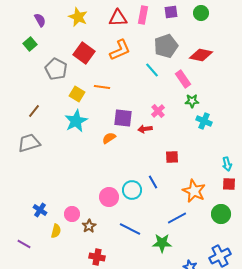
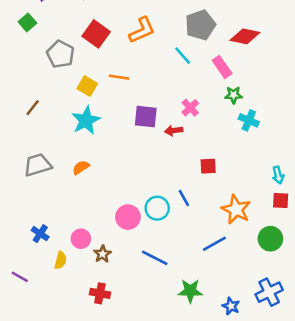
orange semicircle: (109, 138) -> (81, 167), moved
gray trapezoid: (29, 143) -> (38, 165), moved
green star: (162, 243) -> (190, 291), moved
red cross: (97, 257) -> (100, 293), moved

